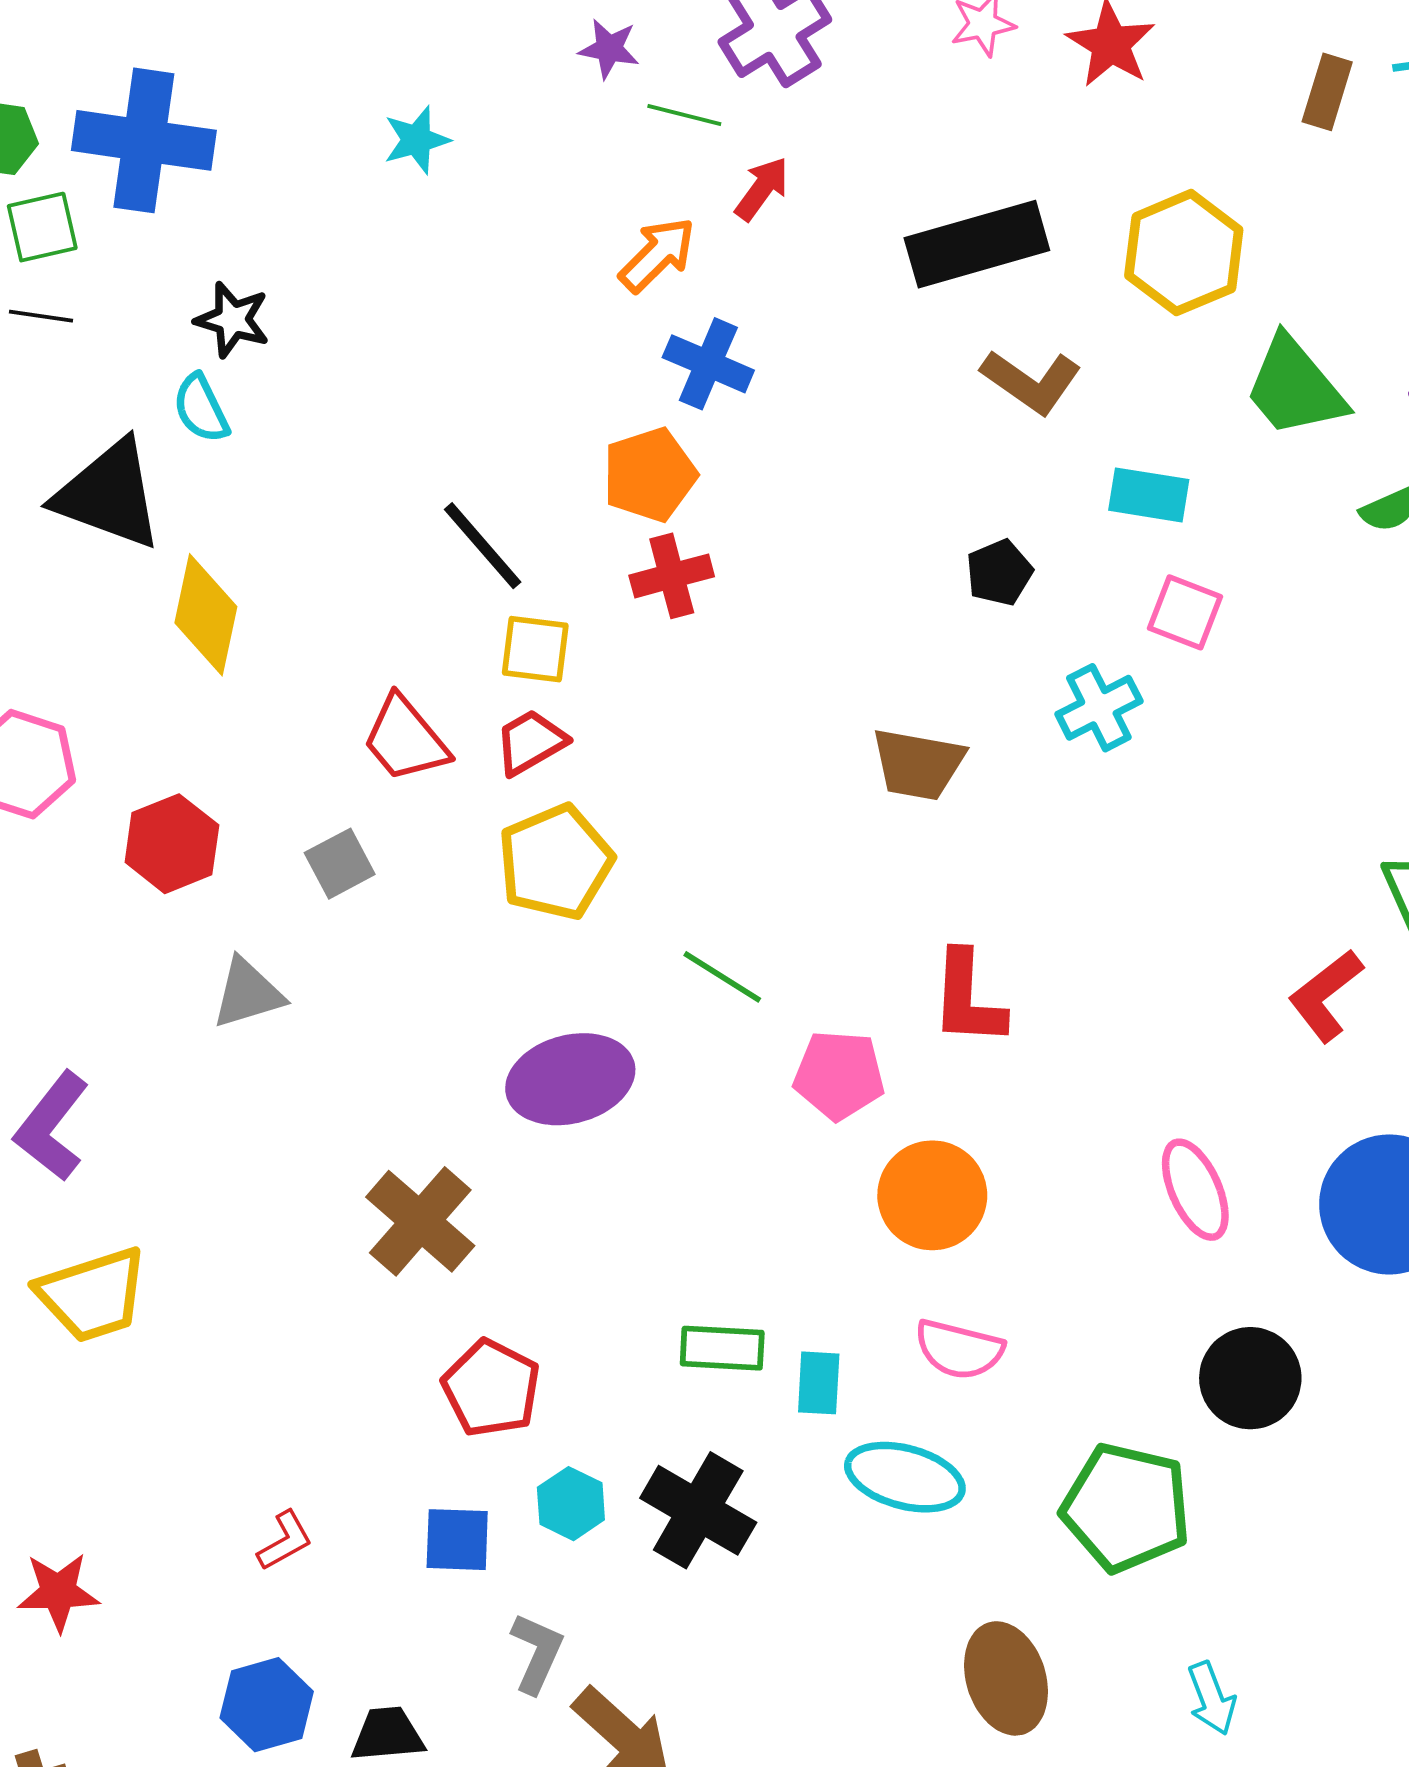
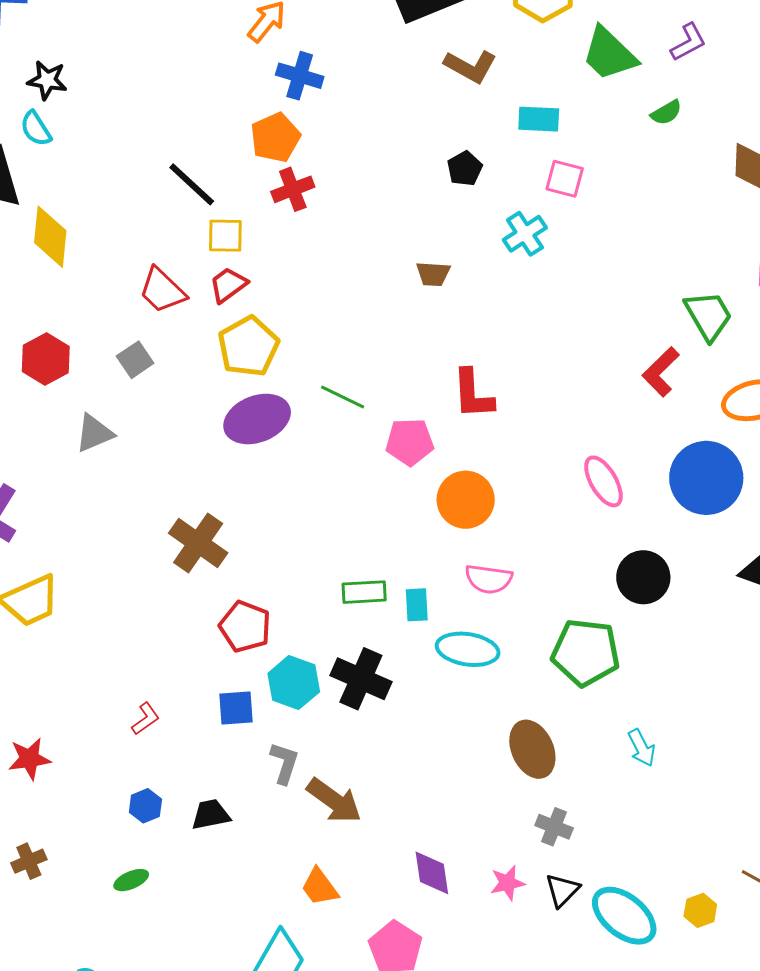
brown trapezoid: (918, 764) -> (433, 274), size x0.7
purple ellipse: (570, 1079) -> (257, 419), moved
cyan hexagon: (571, 1504) -> (294, 683), size x1.4
blue hexagon: (267, 1705) -> (145, 806), size x0.7

